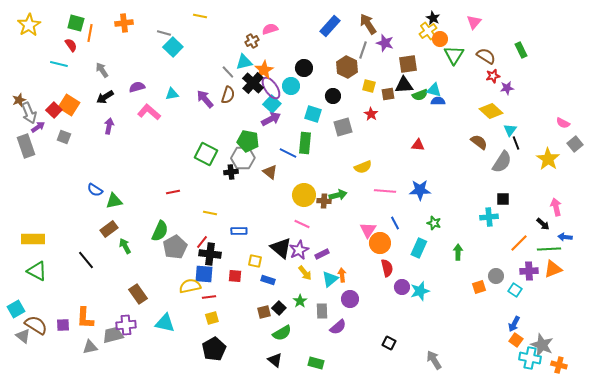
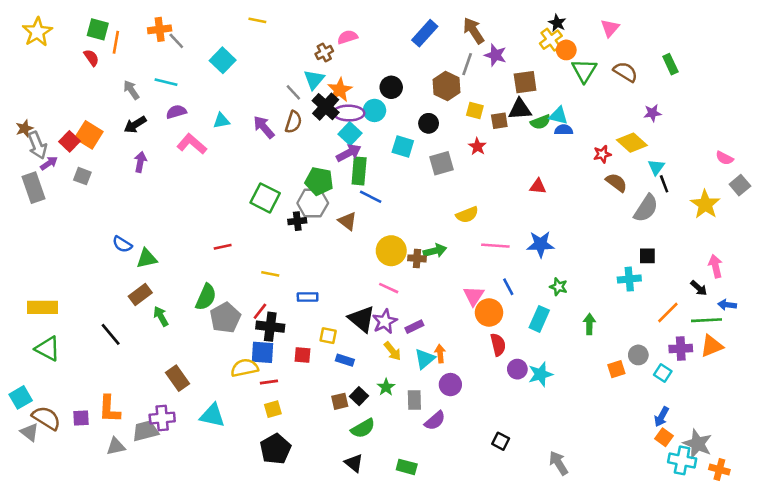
gray line: (164, 33) -> (176, 41), moved, turned 32
cyan triangle: (244, 62) -> (314, 80), turned -36
cyan line: (59, 64) -> (166, 82), moved
red star: (493, 76) -> (602, 154), moved
purple ellipse: (271, 88) -> (349, 113), turned -55
green rectangle: (305, 143) -> (359, 171), moved

